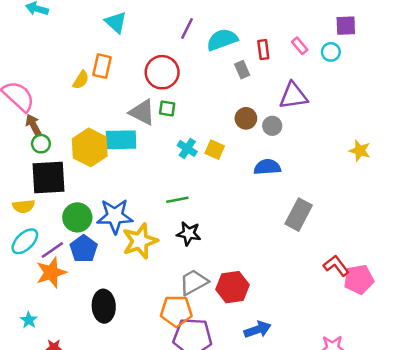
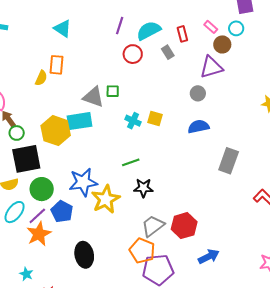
red circle: (162, 72) -> (133, 54), moved, size x0.7
brown circle: (246, 118) -> (222, 44), moved
green circle: (77, 217) -> (42, 189), moved
orange pentagon: (176, 311) -> (142, 251), turned 30

